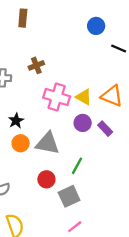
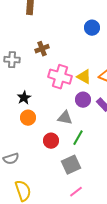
blue circle: (96, 26) -> (92, 28), moved
gray triangle: (48, 143) -> (65, 118), moved, size x0.7
red circle: (46, 179) -> (51, 141), moved

